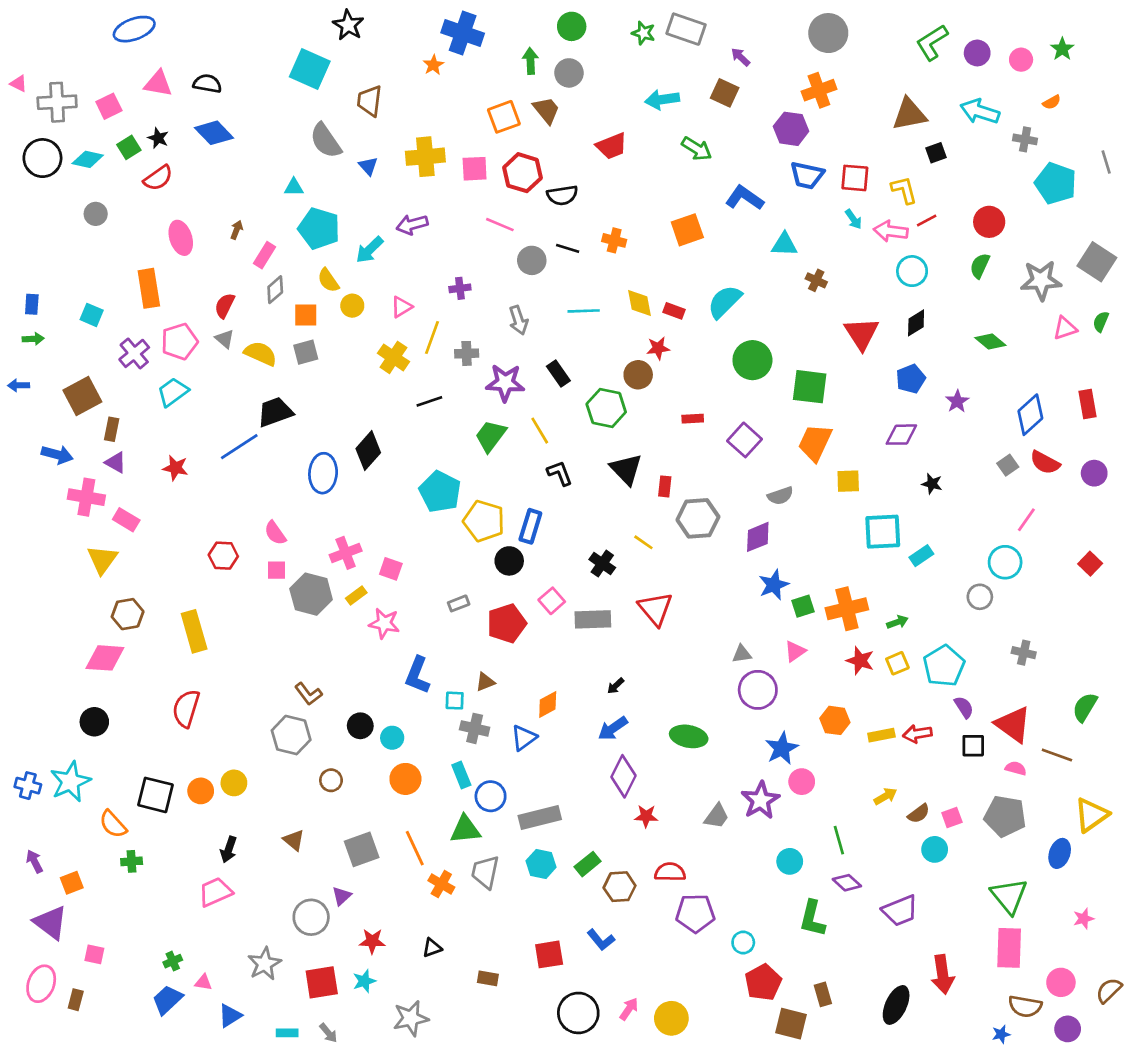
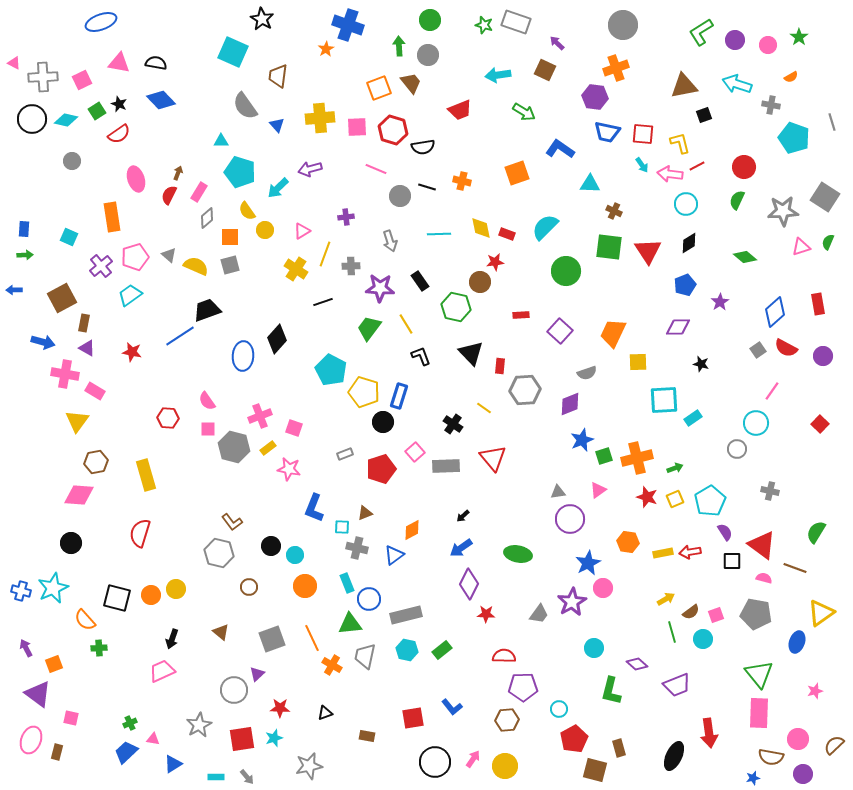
red semicircle: (225, 306) -> (169, 195), moved
green square: (810, 387) -> (609, 247), moved
green line: (839, 840) -> (672, 632), moved
brown hexagon: (620, 887) -> (507, 720), moved

